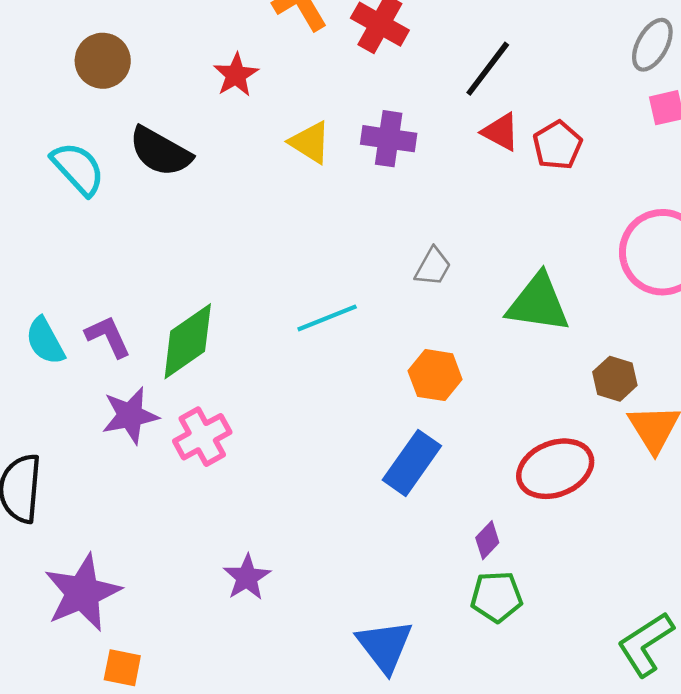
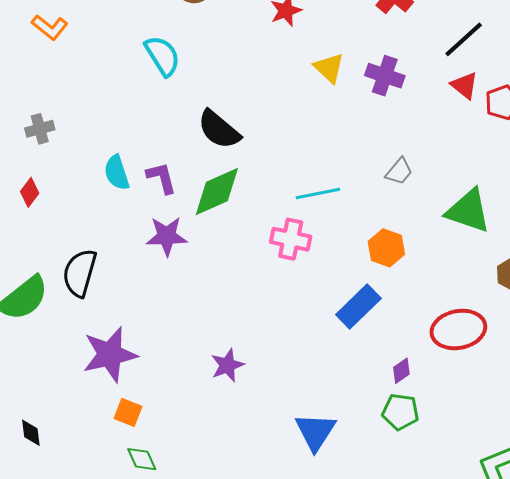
black semicircle: (160, 152) -> (219, 130), moved
pink cross: (202, 437) -> (291, 239), moved, turned 30

